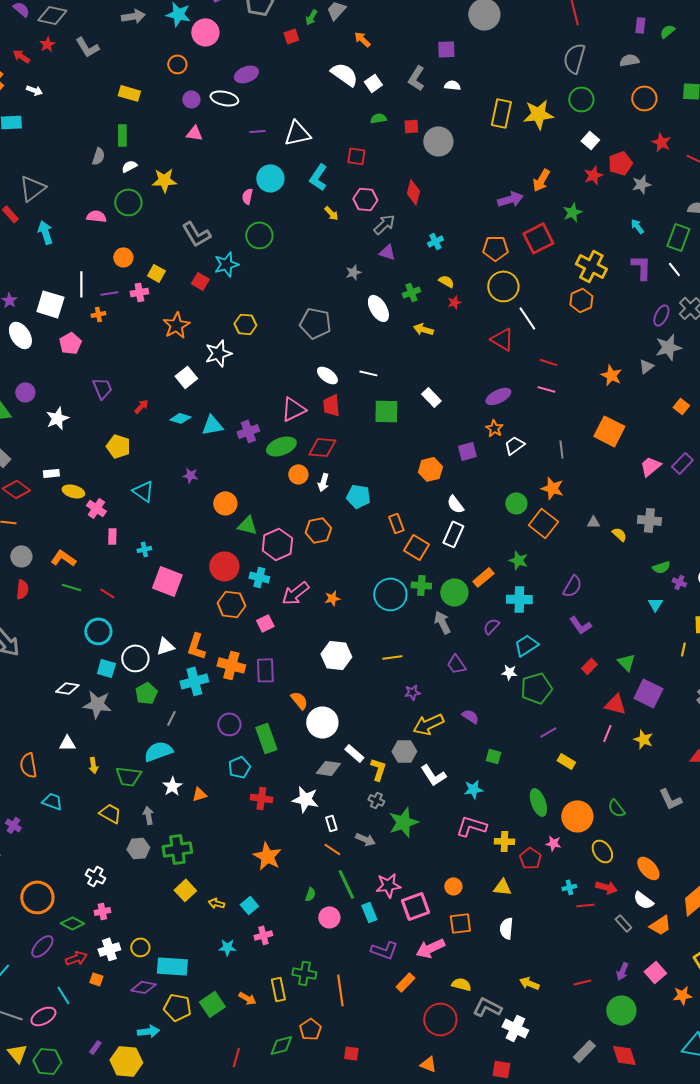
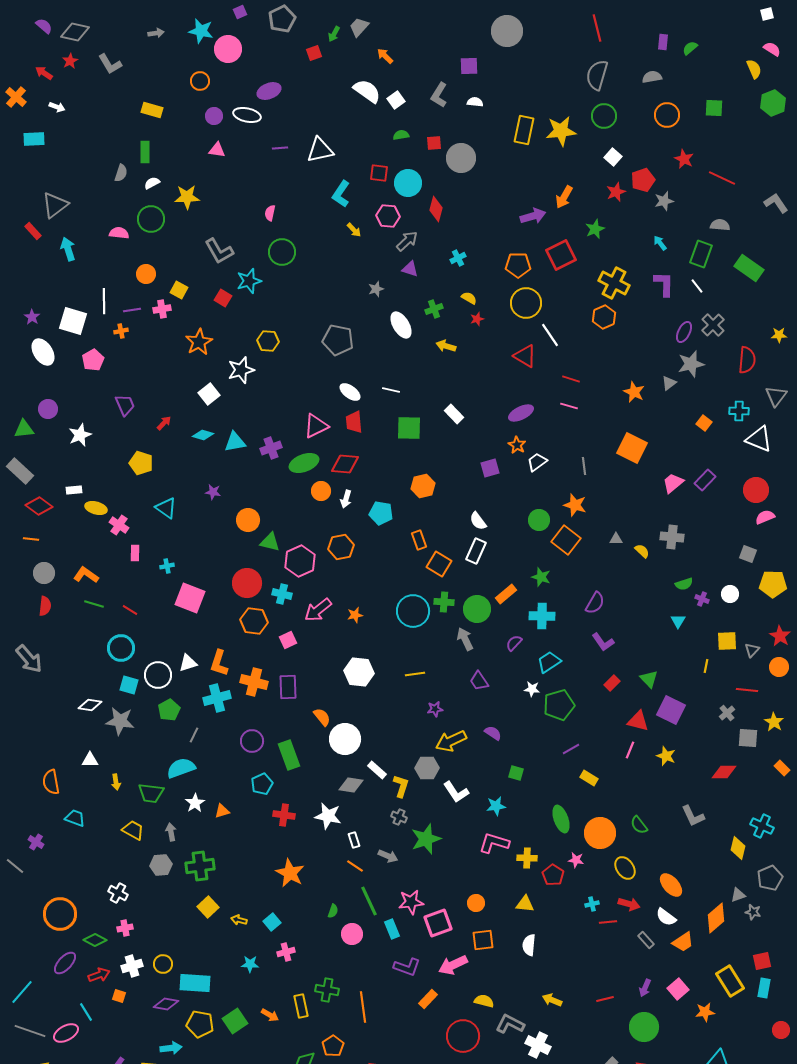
gray arrow: (133, 16) -> (156, 33), size x0.7
cyan circle: (270, 178) -> (408, 183), moved
orange hexagon: (430, 469) -> (423, 486), moved

